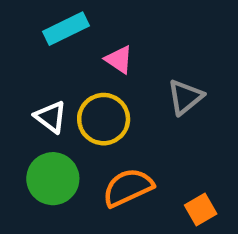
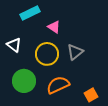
gray triangle: (185, 97) -> (75, 52), moved
white triangle: (51, 117) -> (14, 45), moved

